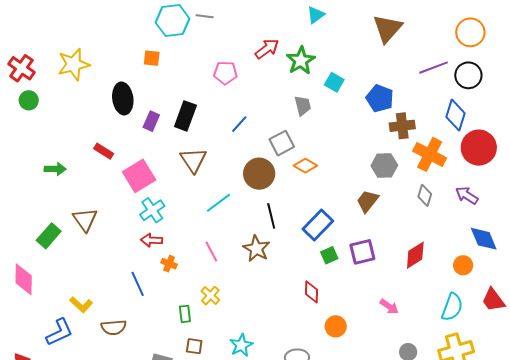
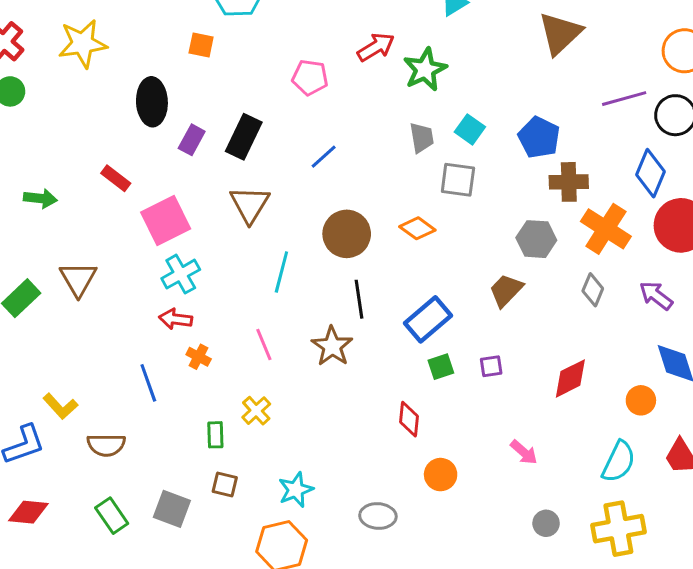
cyan square: (334, 82) -> (470, 129), moved
gray square: (282, 143) -> (458, 180), moved, turned 30
cyan line: (218, 203) -> (281, 272), turned -44
purple square: (362, 252) -> (491, 366), size x0.6

